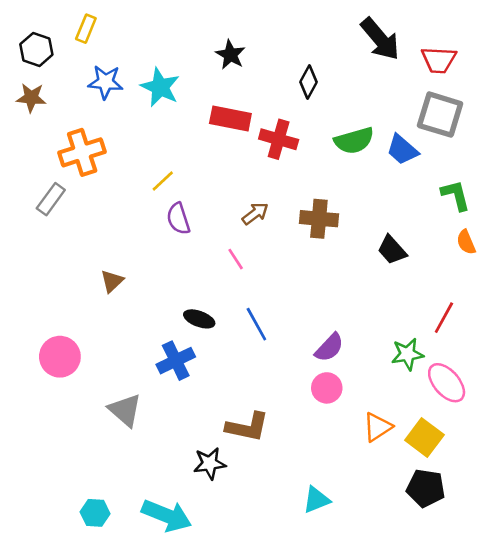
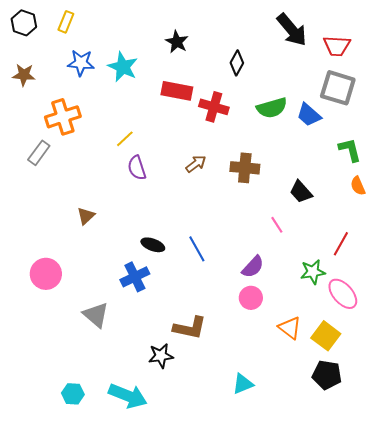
black hexagon: (36, 49) -> (24, 23), moved
pink line: (236, 259) -> (277, 225), moved
orange triangle: (378, 427) -> (290, 328), turned -50

